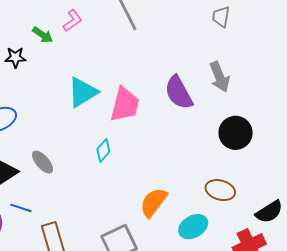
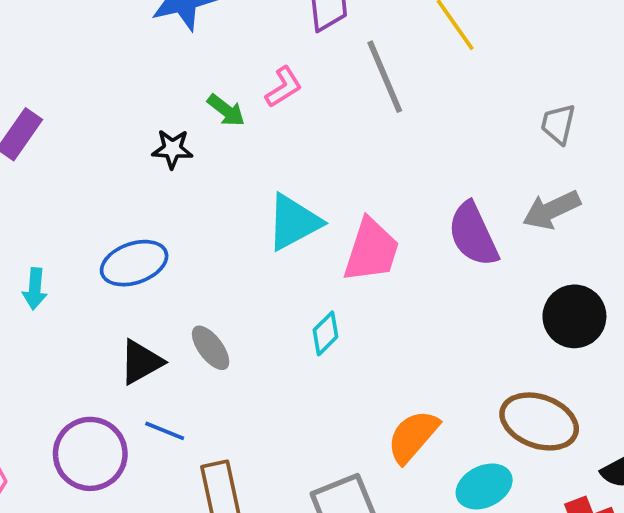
gray trapezoid: (221, 17) -> (558, 124), moved
gray arrow: (220, 77) -> (552, 210), turned 84
brown ellipse: (220, 190) -> (539, 421), size x1.4

